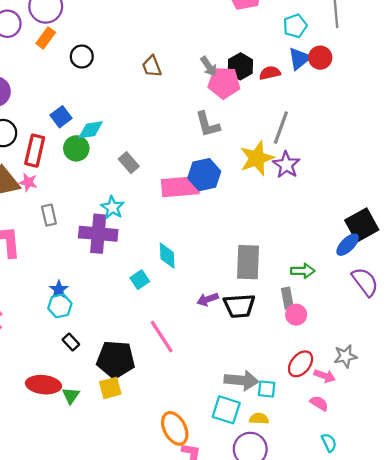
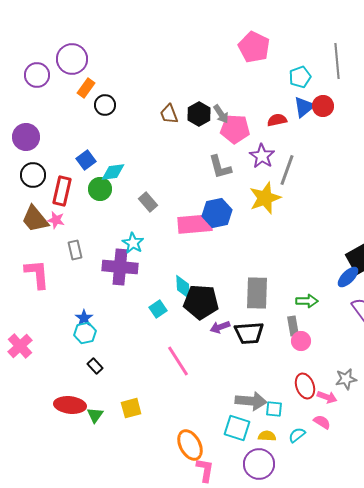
orange rectangle: (46, 38) -> (86, 88), moved
black hexagon: (240, 66) -> (199, 114), moved
purple star: (286, 165) -> (262, 156), moved
black pentagon: (116, 359) -> (201, 302), moved
red ellipse: (301, 364) -> (305, 386), turned -60
cyan semicircle: (329, 443) -> (297, 435), moved, turned -102

